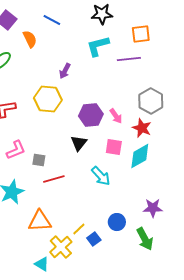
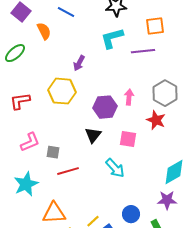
pink arrow: (116, 116) -> (129, 97), moved, turned -140
cyan diamond: (140, 156) -> (174, 172), moved

